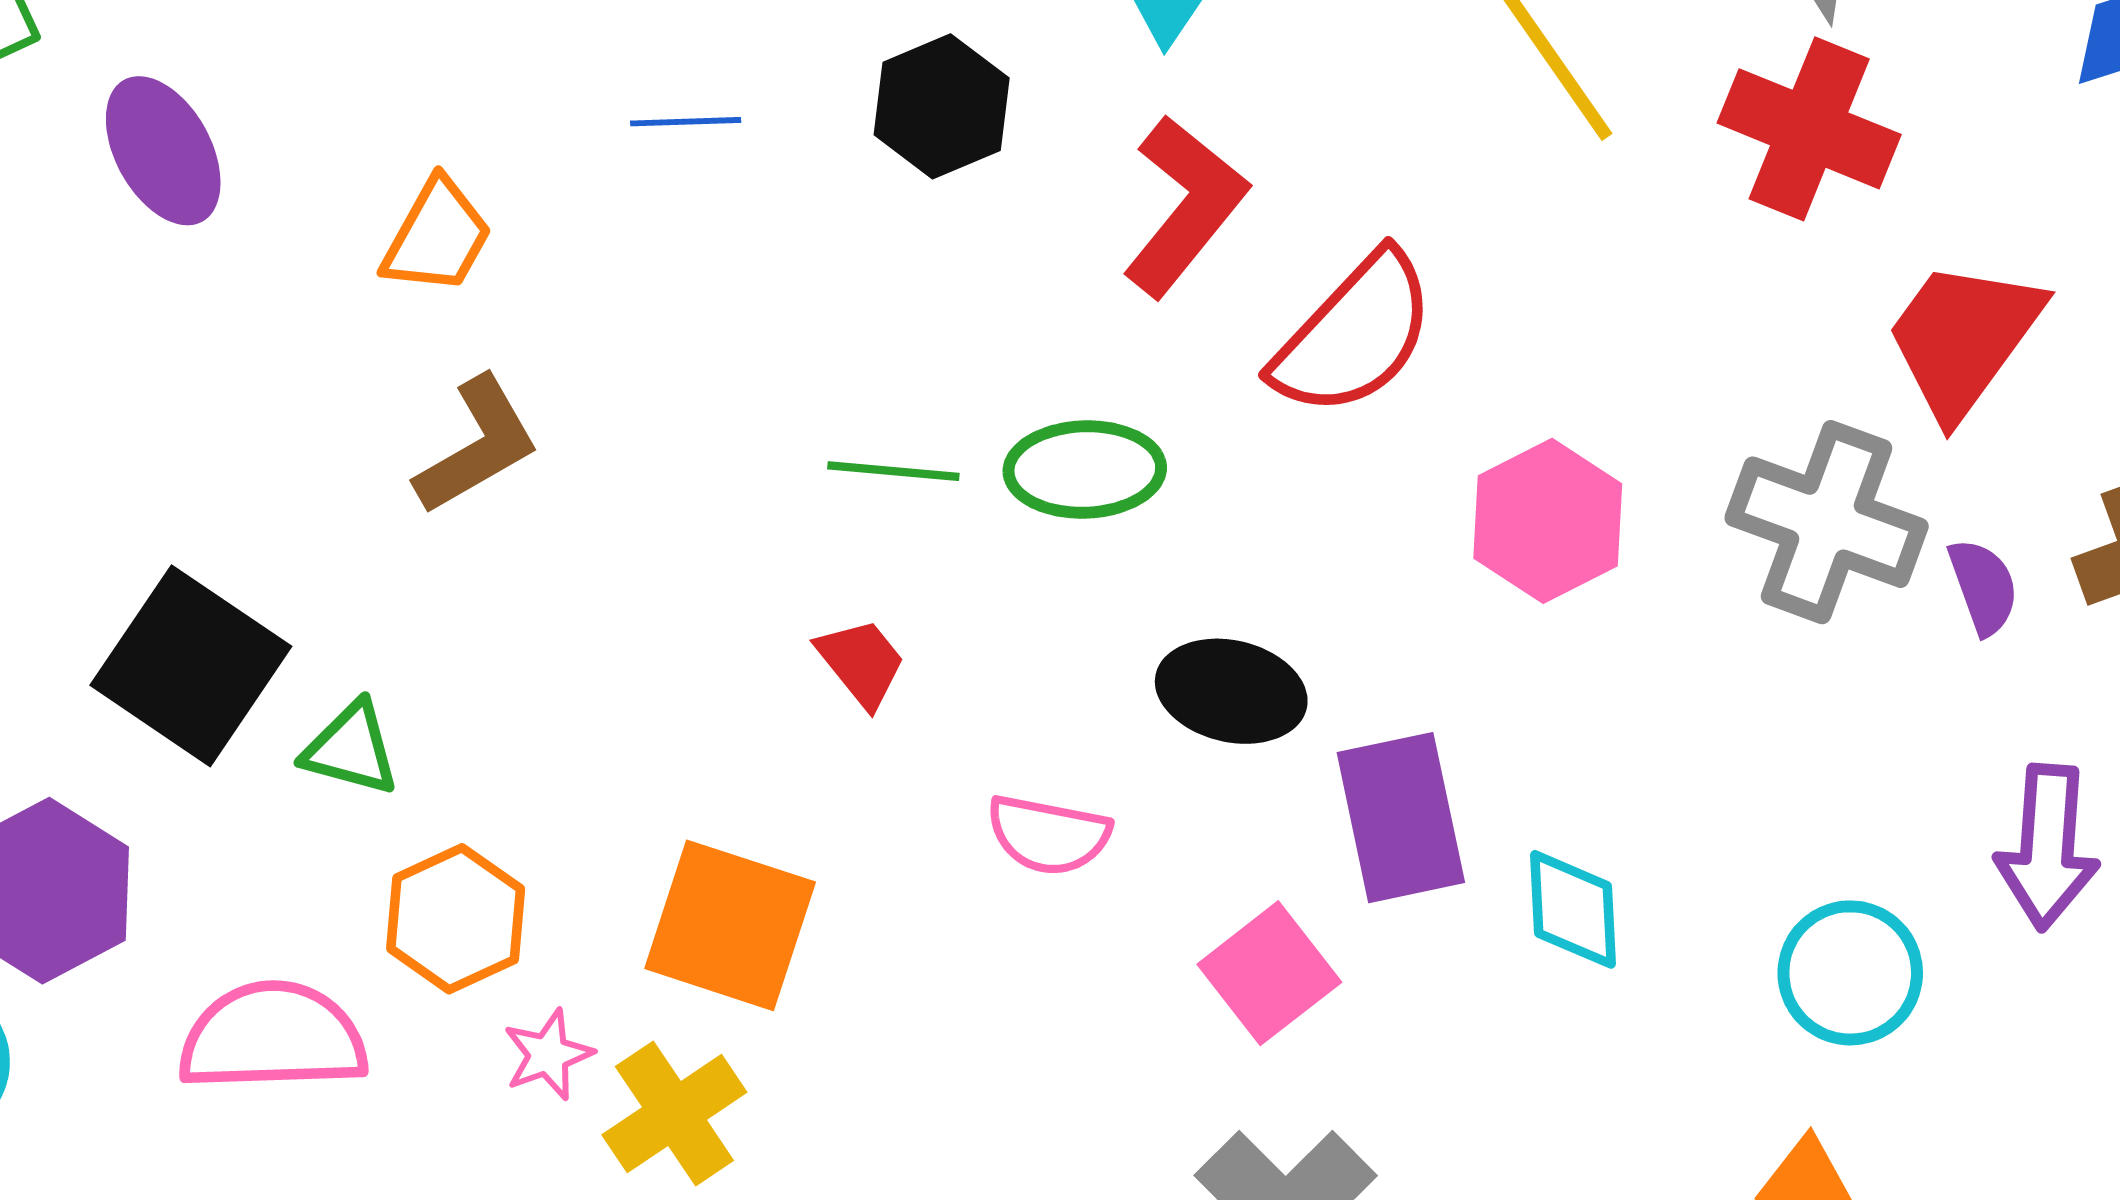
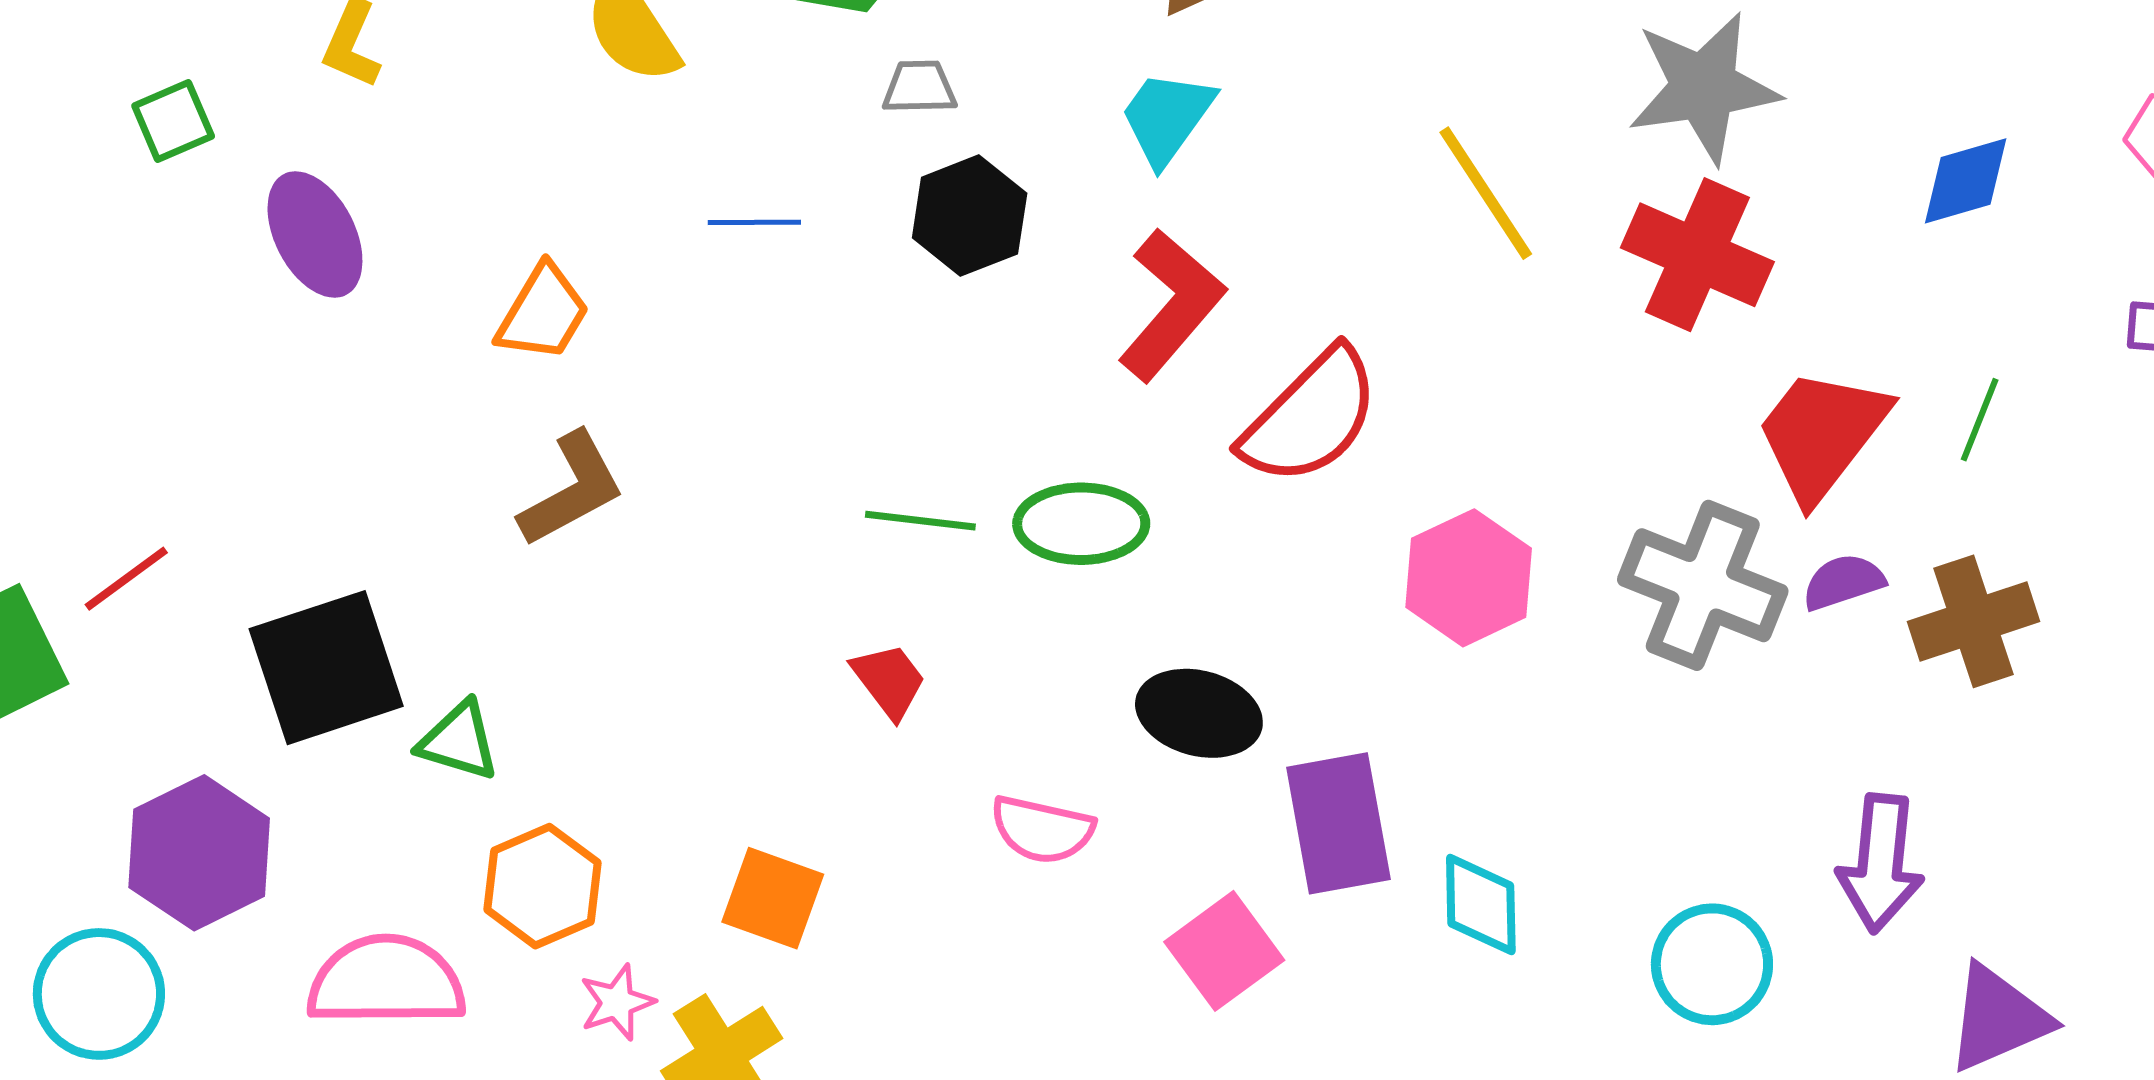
purple semicircle: (1983, 587) -> (1843, 582), moved, turned -90
black square: (191, 666) -> (326, 668), turned 36
orange square: (730, 925) -> (773, 898), size x0.7

